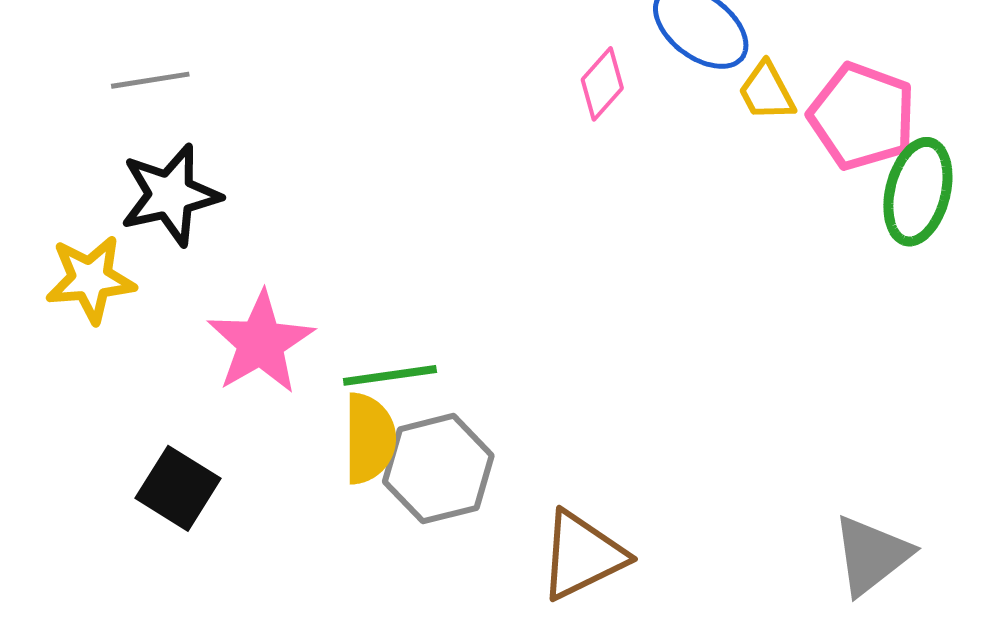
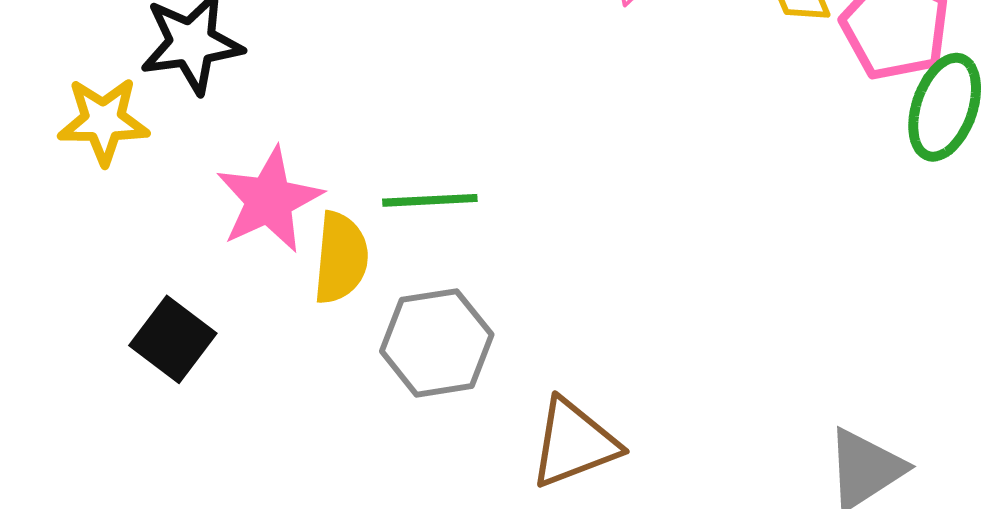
green line: (390, 375) -> (430, 200), moved
yellow semicircle: (369, 438) -> (341, 258), moved

